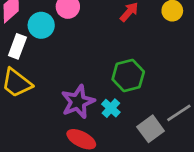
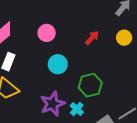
cyan circle: (41, 25) -> (58, 64), moved

